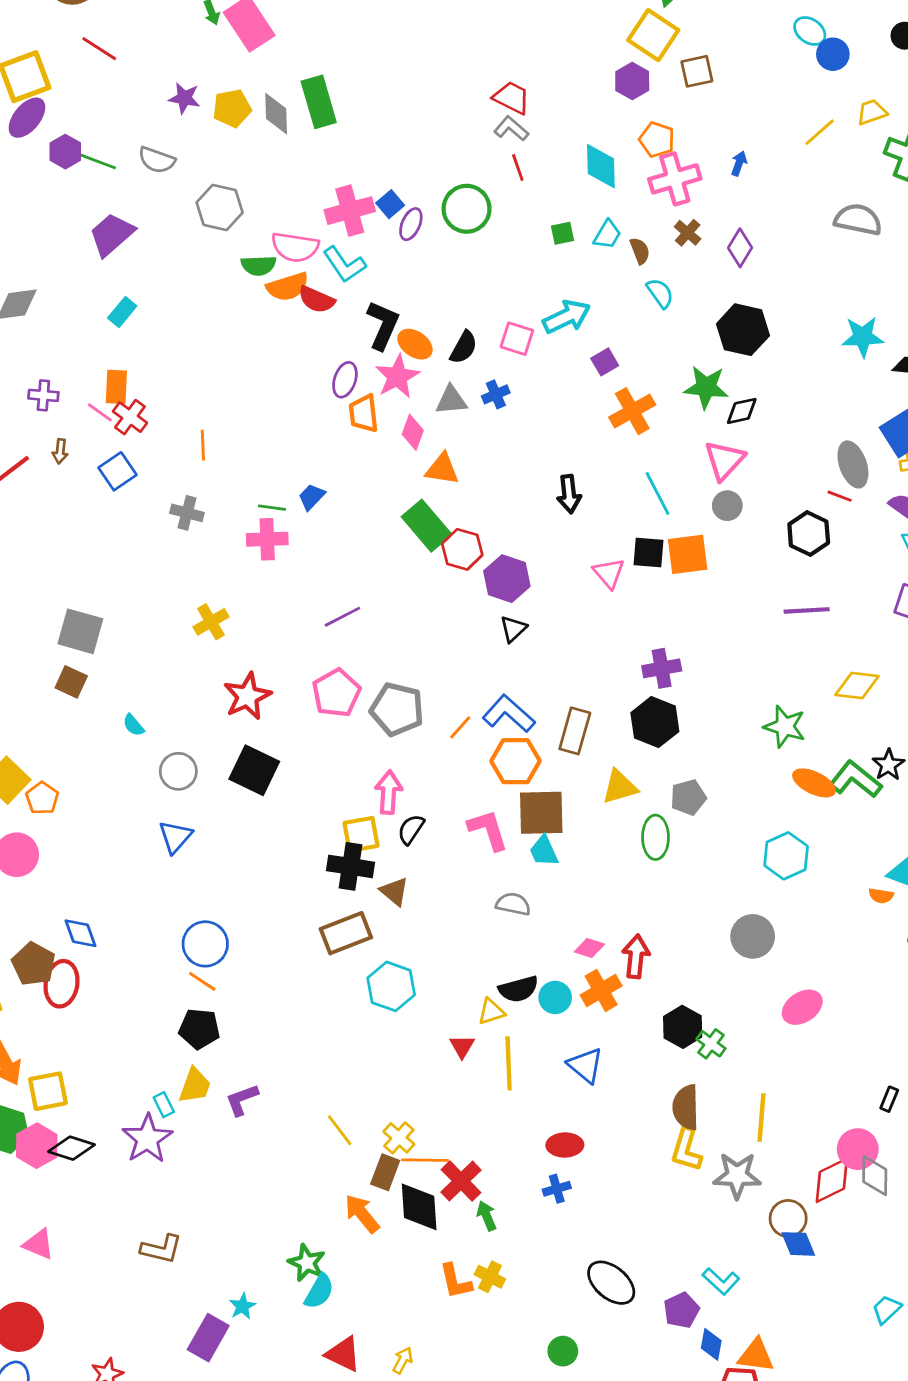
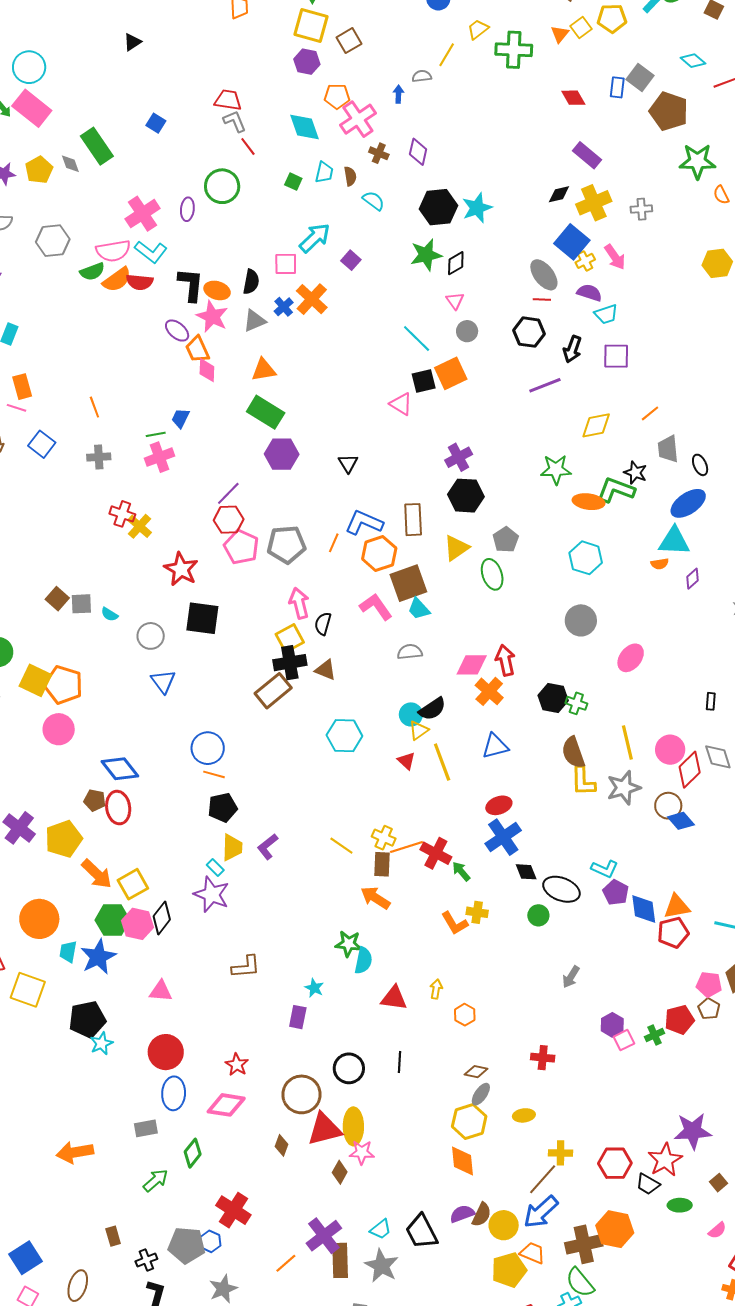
gray diamond: (276, 114) -> (70, 164), size x0.7
gray L-shape: (511, 129) -> (235, 121), turned 45
blue square: (390, 204) -> (156, 123), moved
gray semicircle: (858, 220) -> (422, 76), moved, size x0.6
green square: (563, 233) -> (293, 182), turned -36
brown semicircle: (640, 251) -> (350, 176), turned 30
cyan star: (863, 337) -> (477, 208), moved
purple ellipse: (345, 380) -> (177, 331), turned -50
orange cross: (632, 411) -> (312, 299), moved
red cross: (130, 417) -> (122, 514), moved
pink diamond: (413, 432) -> (207, 370), moved
pink triangle: (724, 460) -> (455, 301), size x0.6
black arrow: (569, 494) -> (572, 349), moved, turned 44
red hexagon: (462, 549) -> (229, 520), moved
purple hexagon: (507, 579) -> (282, 454), moved
gray square: (80, 631) -> (81, 604), moved, size x0.7
brown square: (71, 682) -> (57, 599), turned 35
orange pentagon: (42, 798) -> (63, 685), size x1.6
blue diamond: (80, 933) -> (120, 769), size x1.4
brown rectangle: (346, 933) -> (273, 691), moved
pink diamond: (589, 948) -> (472, 665), size x1.5
brown pentagon: (34, 964) -> (95, 800), size x0.7
cyan circle: (555, 997) -> (411, 714), moved
blue triangle: (585, 1065) -> (495, 746), turned -36
black diamond: (71, 1148) -> (162, 918), turned -52
pink circle: (858, 1149) -> (670, 750), moved
blue cross: (557, 1189) -> (503, 837), size x1.8
black diamond: (419, 1207) -> (526, 872), moved, size x0.6
cyan L-shape: (721, 1281) -> (605, 869), moved
purple rectangle: (208, 1338) -> (298, 1017), size x0.7
blue diamond: (711, 1344) -> (644, 909), size x1.4
green circle: (563, 1351) -> (538, 915), moved

